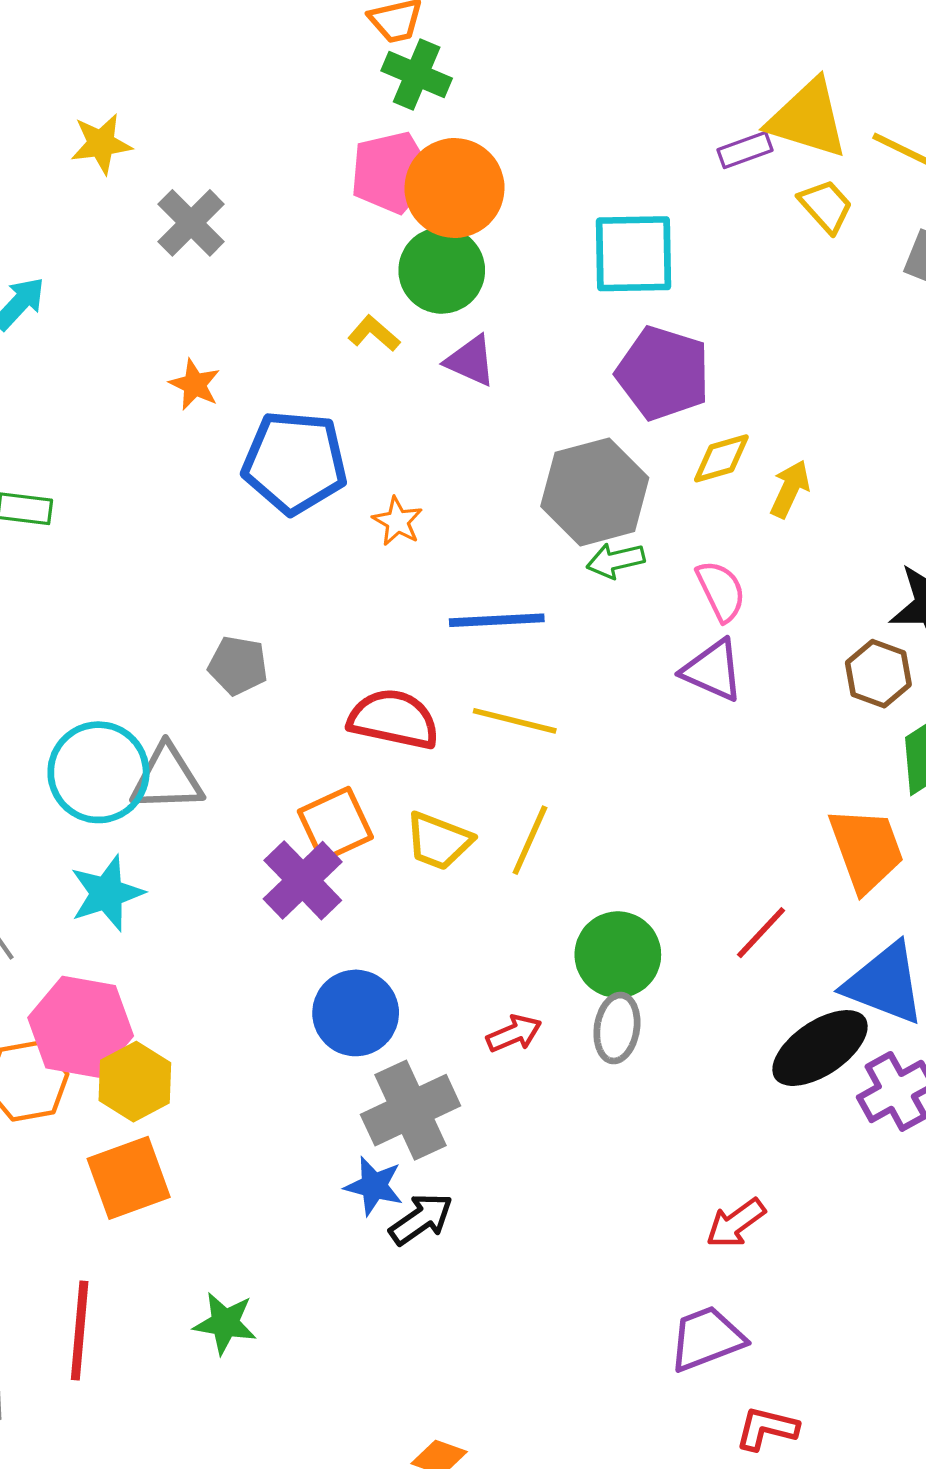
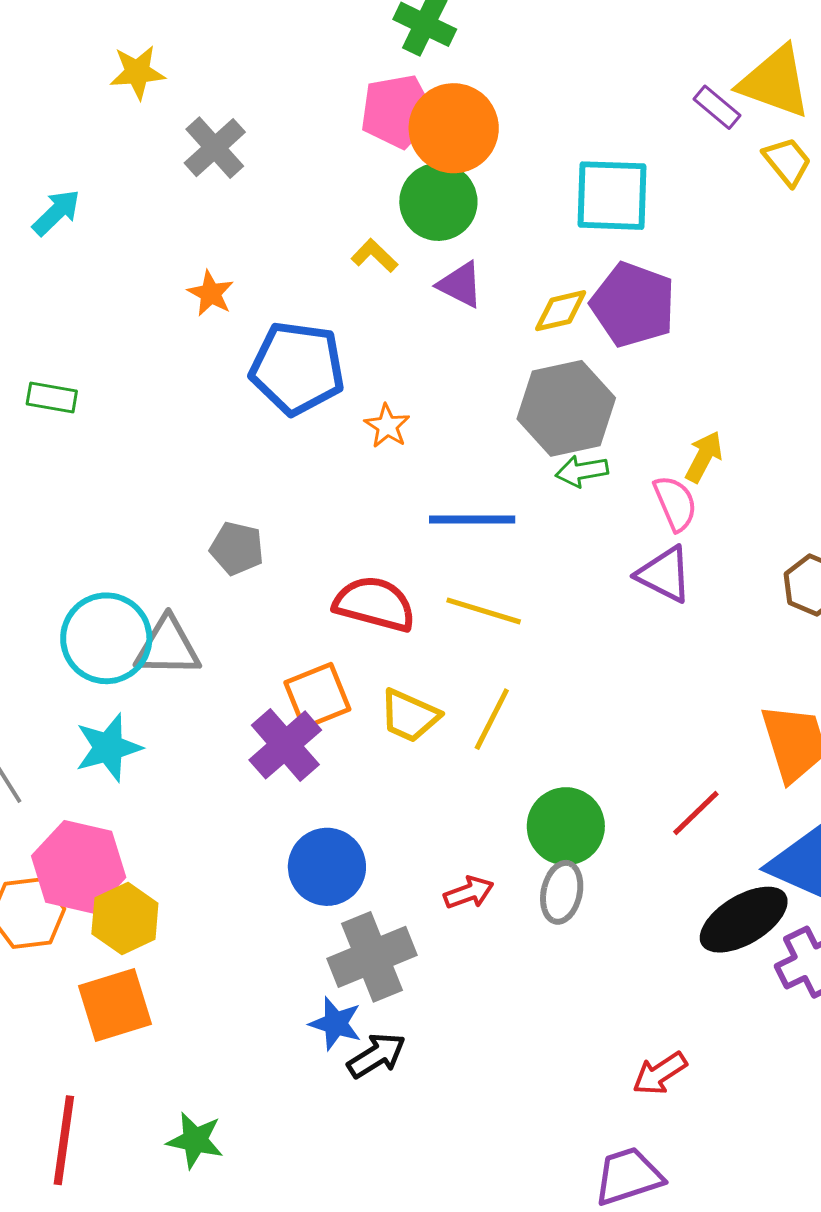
purple rectangle: (745, 150) -> (717, 107), turned 57
yellow diamond: (721, 458) -> (561, 311), moved
yellow arrow: (790, 489) -> (704, 457), moved

